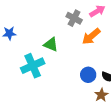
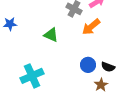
cyan cross: (33, 66) -> (32, 76), moved

